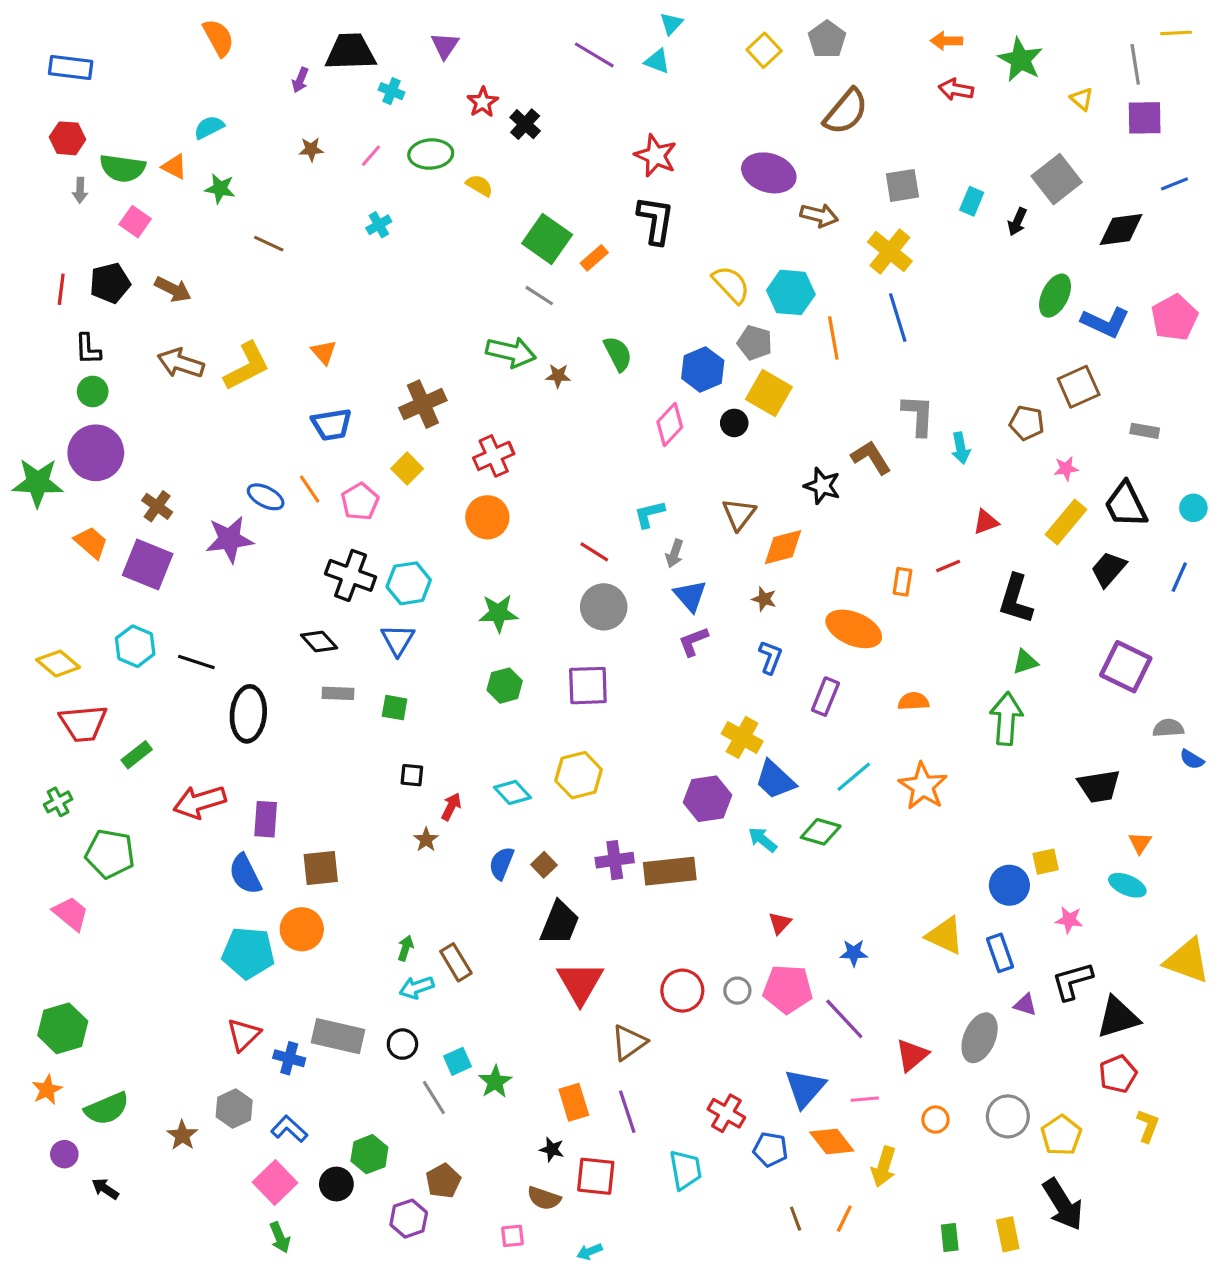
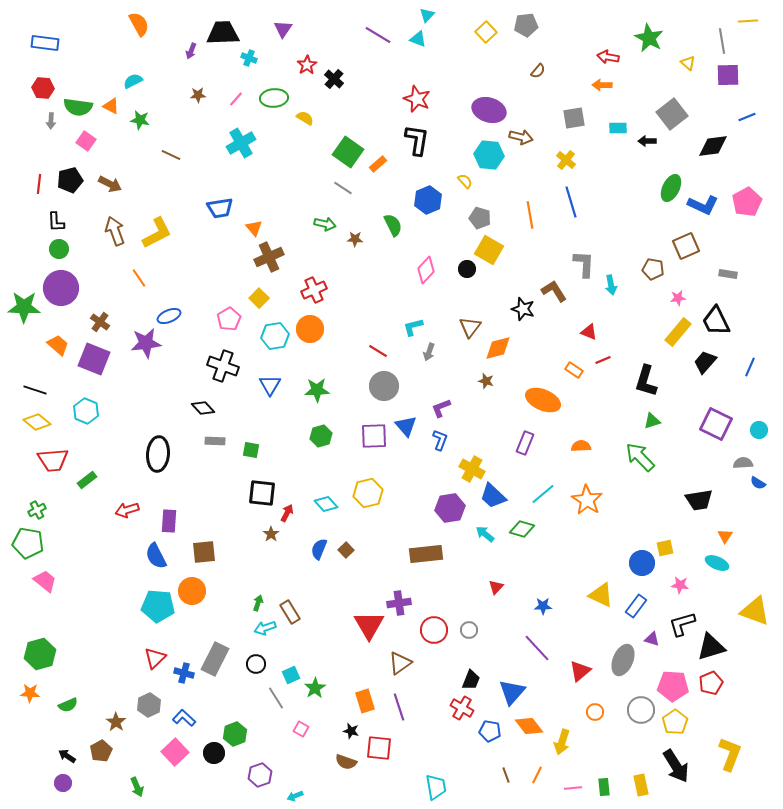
gray pentagon: (827, 39) -> (526, 25), turned 30
orange arrow: (947, 41) -> (602, 85), moved
brown semicircle: (846, 112) -> (538, 71), size x0.5
cyan rectangle: (972, 201) -> (618, 128), turned 66
black arrow: (1017, 222) -> (647, 141), turned 66
cyan cross: (379, 225) -> (241, 143), size x1.8
yellow cross: (890, 252) -> (566, 160), size x0.7
yellow semicircle: (731, 285) -> (465, 181), size x0.6
cyan hexagon: (791, 292) -> (489, 155), moved
orange triangle: (324, 352) -> (254, 228), moved
green arrow: (511, 352) -> (325, 224), size x0.7
brown arrow: (181, 363) -> (115, 231), turned 52
blue hexagon: (703, 369) -> (428, 200), moved
blue trapezoid: (332, 424) -> (220, 208), moved
orange line: (310, 489) -> (139, 278), moved
blue ellipse: (266, 497) -> (169, 316), turned -50
cyan circle: (1193, 508) -> (759, 430), moved
red triangle: (986, 522) -> (589, 332), moved, turned 42
orange rectangle: (902, 582) -> (574, 370), turned -66
cyan hexagon: (409, 583) -> (275, 336), moved
blue triangle: (690, 596) -> (406, 426), moved
blue triangle: (398, 640) -> (270, 385), moved
blue L-shape: (770, 657) -> (440, 440), moved
black line: (196, 662) -> (35, 390), moved
green arrow: (1006, 719) -> (640, 457), turned -48
black square: (412, 775) -> (262, 493), size x1.8
red arrow: (200, 802) -> (127, 510), size x0.7
green pentagon: (110, 854) -> (28, 543), moved
purple cross: (615, 860) -> (399, 603), moved
black trapezoid: (560, 923) -> (471, 680), moved, size x0.7
blue rectangle: (1000, 953) -> (636, 606), turned 55
pink pentagon: (788, 989) -> (673, 686), moved
gray rectangle: (338, 1036) -> (215, 659), turned -76
orange star: (47, 1090) -> (30, 693), turned 30
pink line: (865, 1099) -> (573, 788), moved
green semicircle: (107, 1109) -> (68, 705), size x0.7
yellow L-shape: (1148, 1126) -> (730, 754), moved, size x1.6
purple circle: (64, 1154) -> (63, 783), moved
cyan trapezoid: (685, 1170) -> (436, 787), moved
brown pentagon: (443, 1181) -> (101, 751), moved
pink square: (513, 1236) -> (301, 729), moved, turned 35
green arrow: (280, 1237) -> (137, 787), moved
cyan arrow: (590, 1252) -> (295, 796), moved

